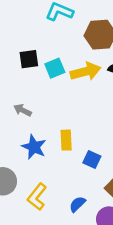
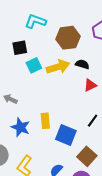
black square: (29, 59) -> (20, 48), moved
blue square: (92, 160) -> (66, 135), size x1.5

